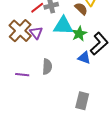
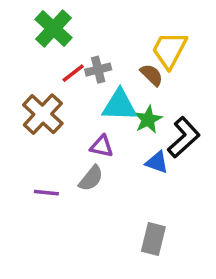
purple triangle: (36, 33) -> (102, 146), moved, turned -40
gray semicircle: (47, 67) -> (91, 178), turned 35

